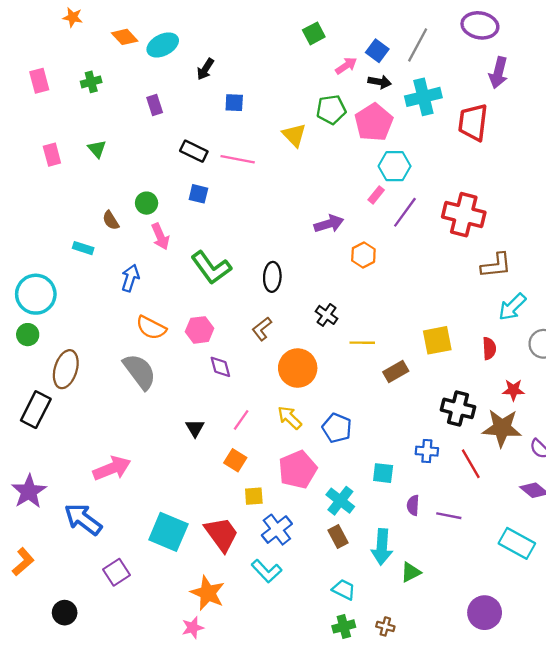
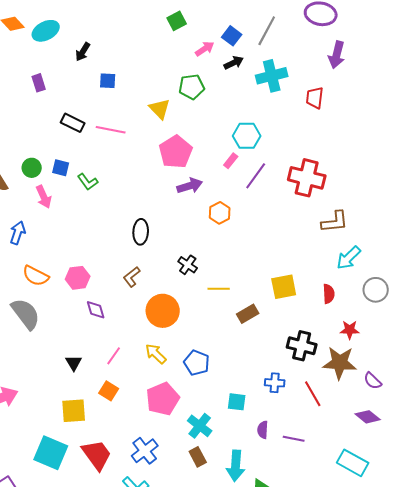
black arrow: (380, 82) -> (234, 63), turned -36
pink pentagon: (374, 122) -> (176, 152), moved
red trapezoid: (473, 122) -> (315, 98), size x0.7
blue square: (198, 194) -> (61, 168), moved
green L-shape: (211, 268) -> (88, 182), moved, size x0.6
yellow square: (254, 496) -> (74, 411), moved, size x1.5

